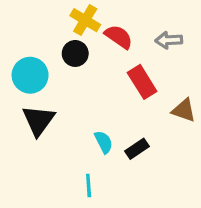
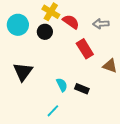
cyan circle: (30, 75) -> (18, 25), moved
black rectangle: (137, 149) -> (82, 89), turned 56
cyan line: (89, 186) -> (53, 111), turned 48

